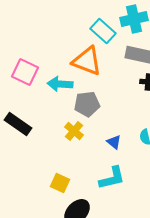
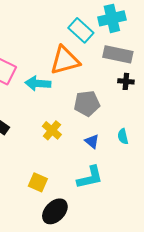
orange triangle: (87, 61) -> (65, 60), turned -36
gray pentagon: (87, 104) -> (87, 103), moved

